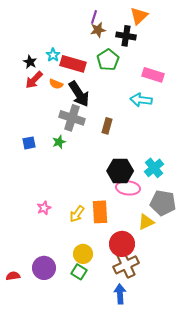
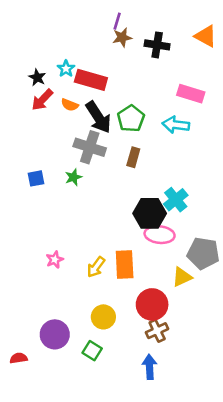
orange triangle: (139, 16) -> (206, 36), moved, turned -48
green pentagon: (108, 60) -> (131, 119), moved
cyan cross: (154, 168) -> (176, 200), moved
brown cross: (126, 265) -> (157, 331), size x0.7
green square: (79, 272) -> (92, 351), moved
red semicircle: (13, 276) -> (19, 358), moved

